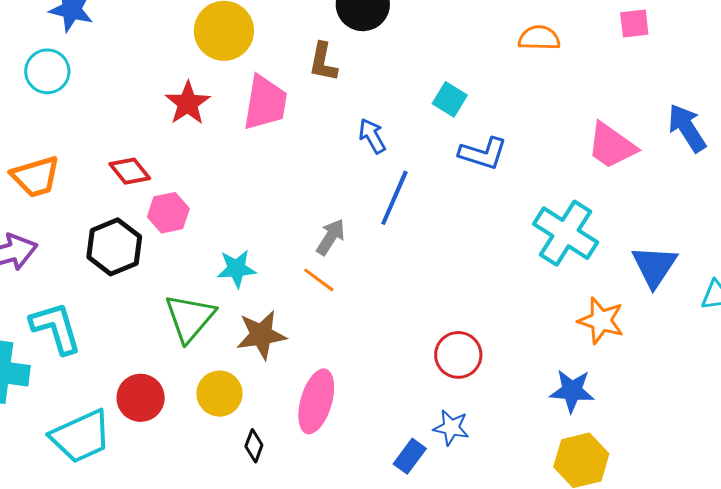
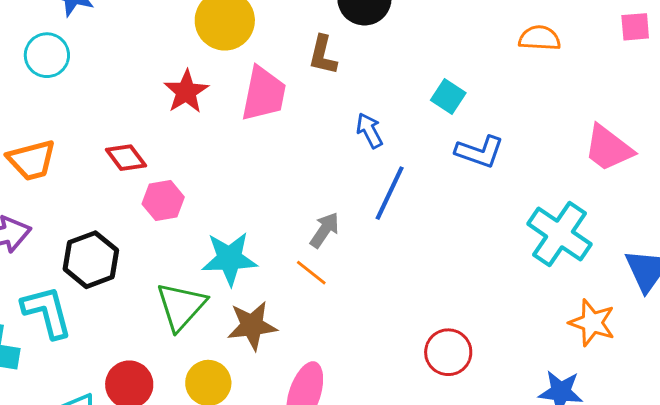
black hexagon: (114, 247) -> (91, 260), moved
cyan star: (237, 269) -> (229, 259), size x1.4

